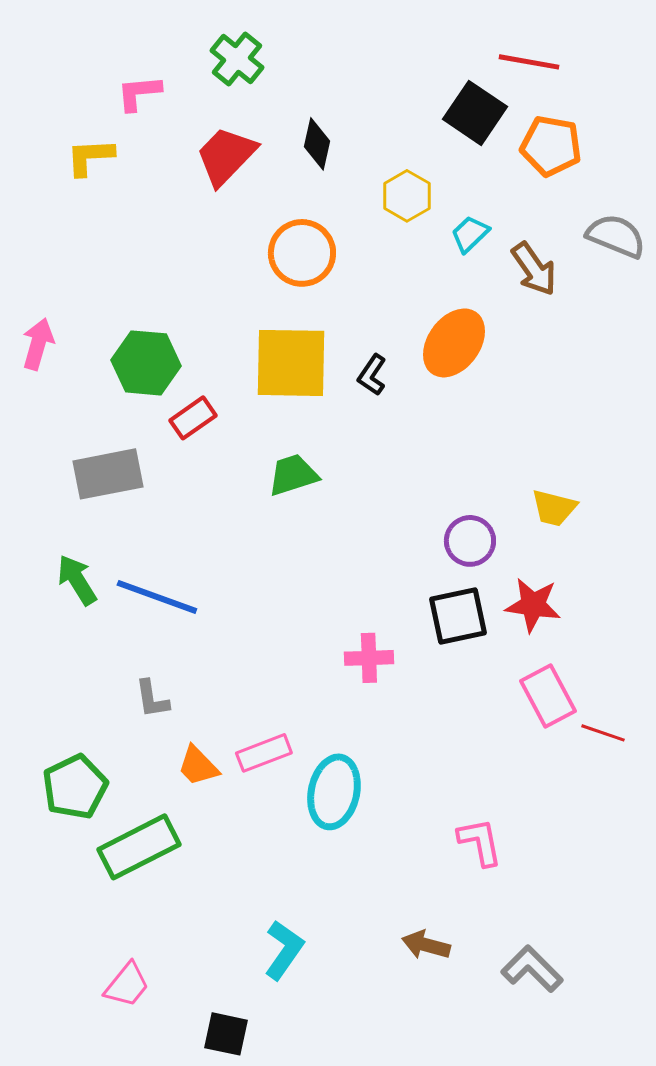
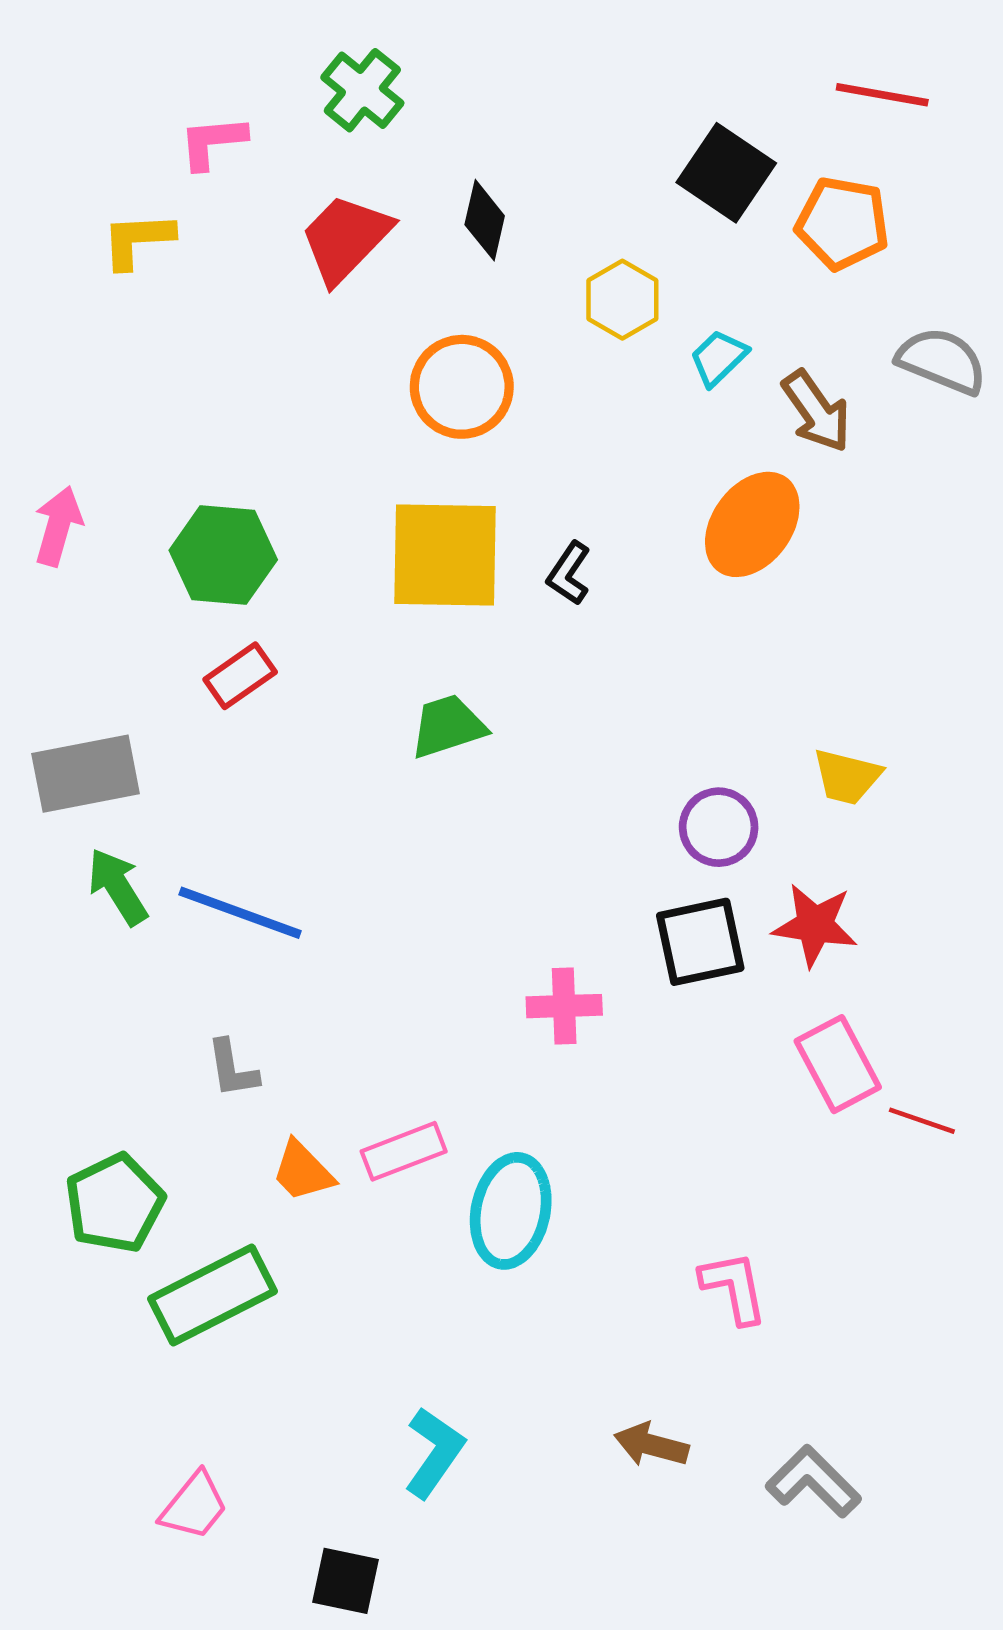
red line: (529, 62) -> (882, 95), moved
orange ellipse: (454, 343) -> (752, 524), moved
red rectangle: (193, 418) -> (240, 676), moved
gray rectangle: (108, 474) -> (86, 774), moved

